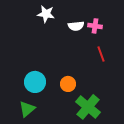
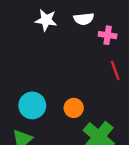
white semicircle: (76, 26) -> (84, 19), moved

